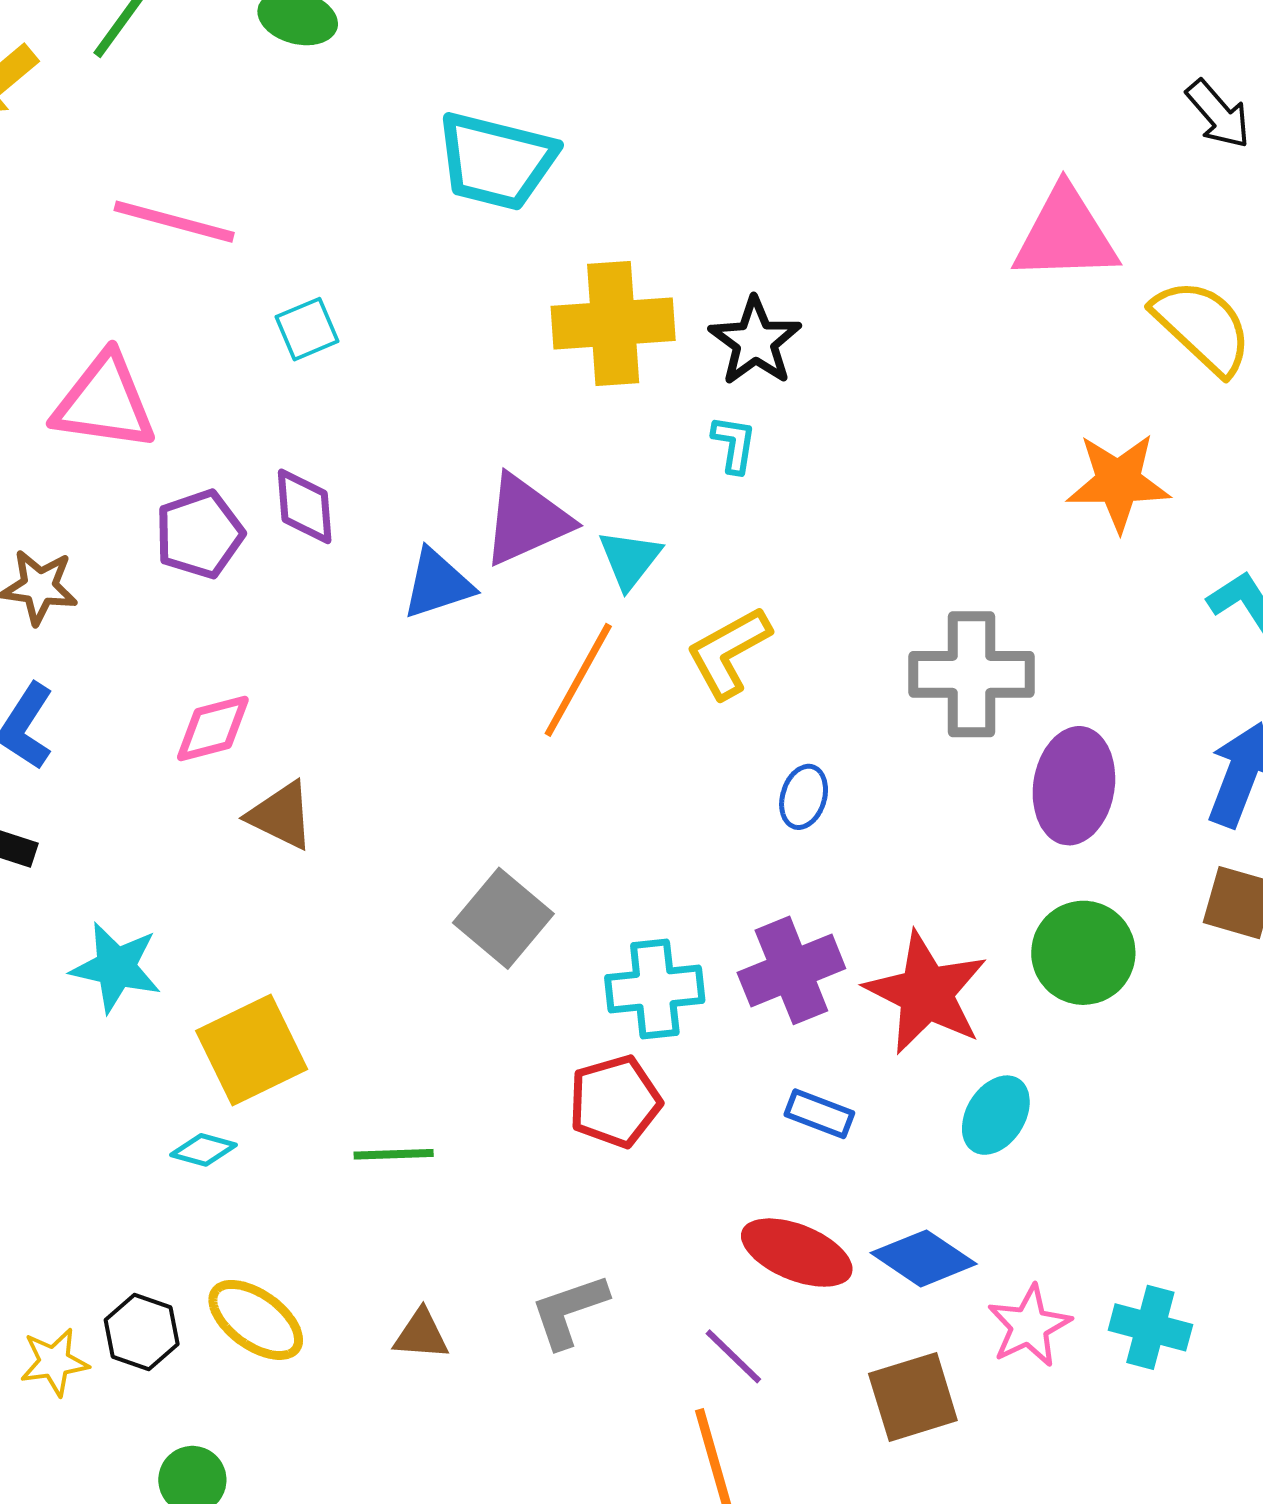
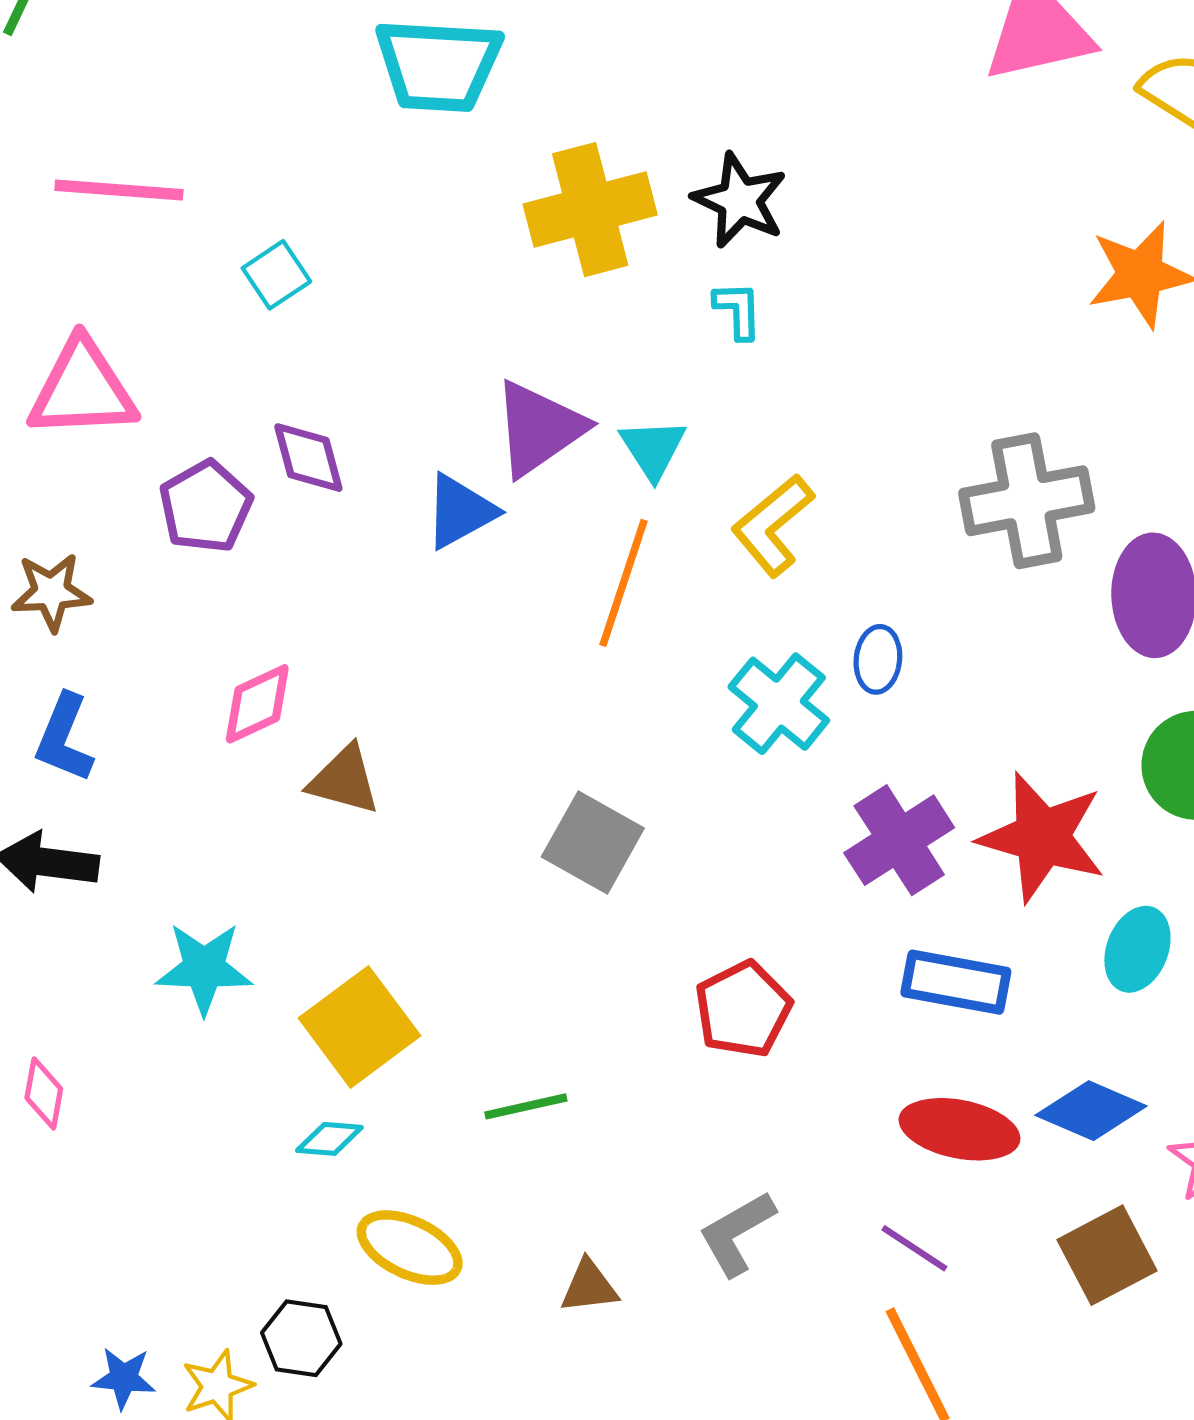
cyan cross: (655, 989) -> (779, 704), moved, turned -34
blue rectangle: (819, 1114) -> (956, 982), size x1.5
yellow ellipse: (256, 1320) -> (410, 1248), moved

